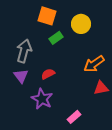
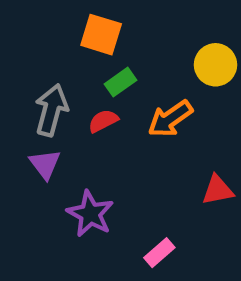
yellow circle: (81, 24) -> (216, 65), moved
orange arrow: (94, 64) -> (170, 119), moved
red semicircle: (48, 74) -> (103, 121), moved

